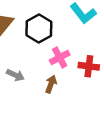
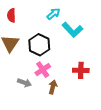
pink cross: (60, 57) -> (43, 70), moved

